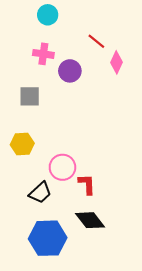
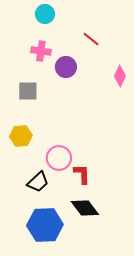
pink diamond: (116, 62) -> (120, 76), moved

